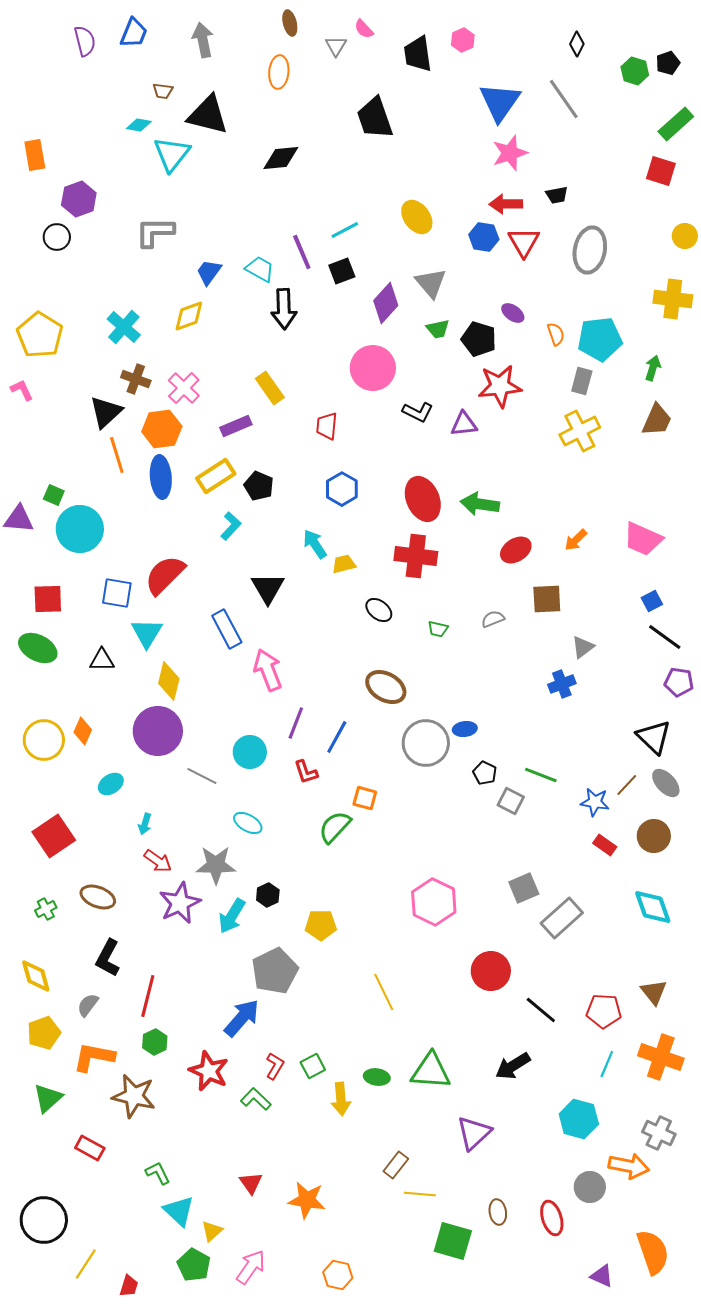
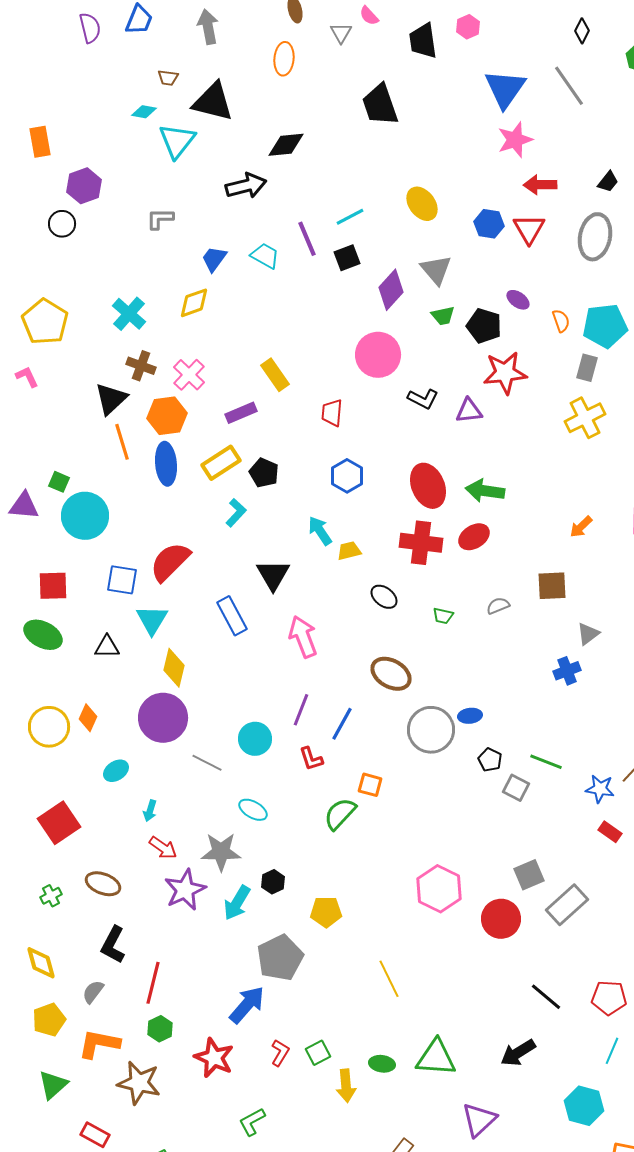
black trapezoid: (557, 195) -> (608, 182), moved, turned -40
red arrow: (506, 204) -> (540, 185), moved
gray L-shape: (155, 232) -> (160, 219), size x0.7
black arrow: (284, 309) -> (246, 186), moved, turned -102
red ellipse: (516, 550) -> (474, 537), moved
pink arrow: (268, 670) -> (303, 637), moved
red circle: (491, 971) -> (501, 919), moved
green L-shape: (256, 1099) -> (252, 1122), moved, turned -72

